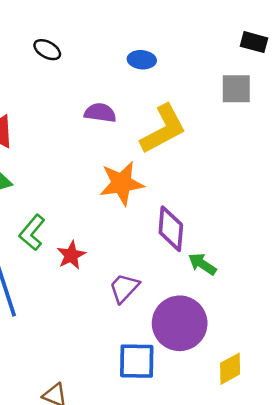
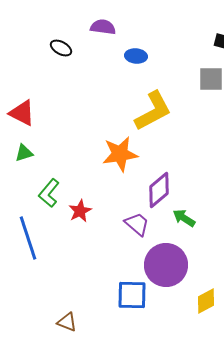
purple semicircle: (100, 113) -> (103, 27), moved
purple diamond: (171, 229) -> (159, 190), turned 45
purple trapezoid: (124, 288) -> (137, 224), moved, turned 88

